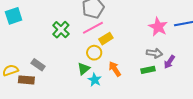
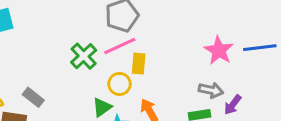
green cross: (61, 30) -> (84, 56), moved
yellow rectangle: (106, 39) -> (139, 64), turned -56

